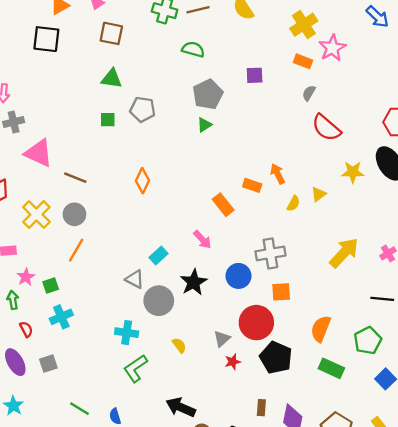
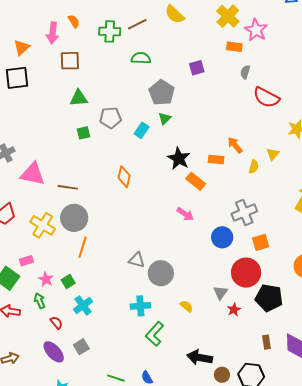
gray circle: (74, 214) -> (74, 218), size x1.4
cyan rectangle: (158, 256) -> (142, 130), moved
black star: (194, 282) -> (179, 158), moved

